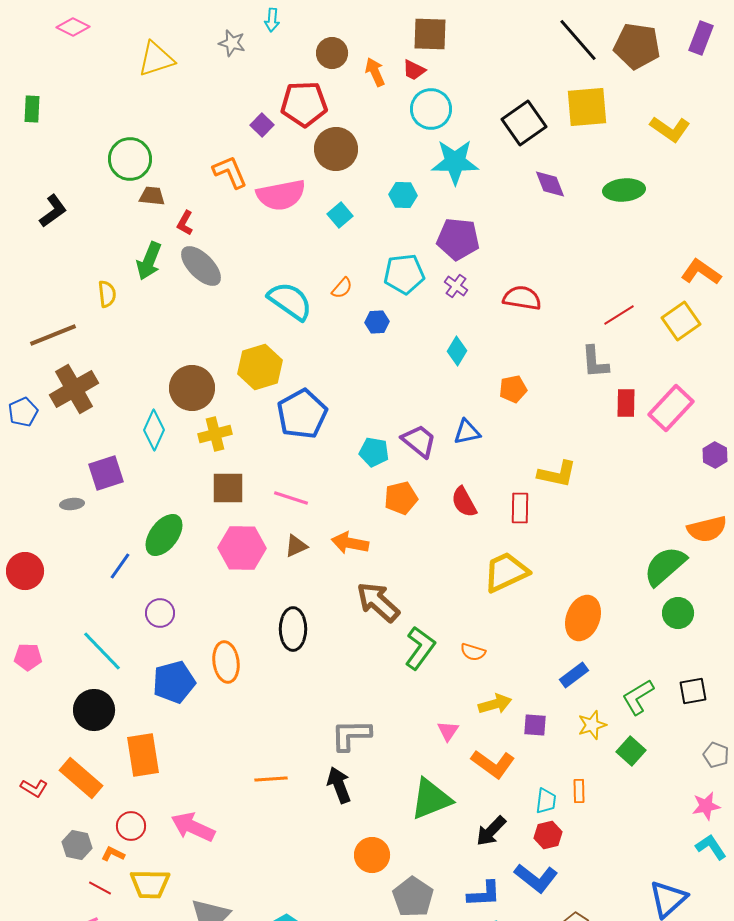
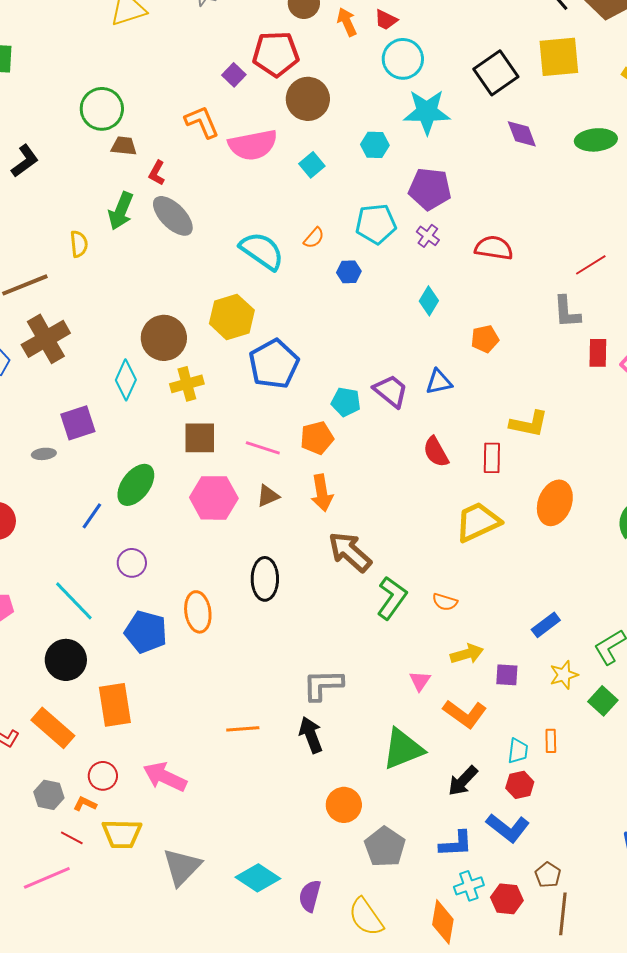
orange pentagon: (401, 498) -> (317, 438), moved
orange arrow: (350, 543) -> (322, 493), turned -111
orange ellipse: (583, 618) -> (555, 503), moved
blue pentagon: (174, 682) -> (146, 632), turned 30

